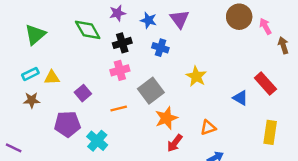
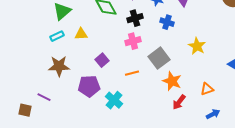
cyan rectangle: (30, 74) -> (57, 36), moved
yellow triangle: (52, 78) -> (81, 34), moved
brown star: (32, 100) -> (59, 66), size x1.5
orange star: (166, 118) -> (172, 81), turned -30
purple line: (14, 148) -> (44, 97), moved

